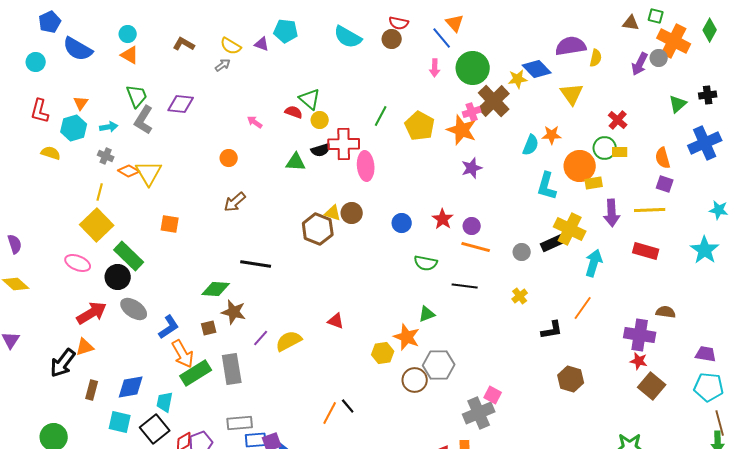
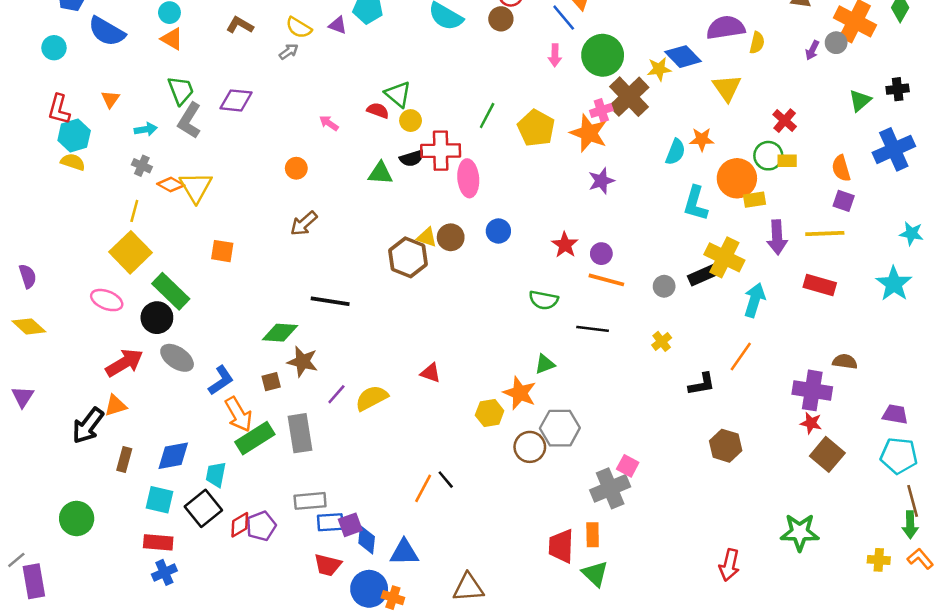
purple arrow: (640, 64) -> (812, 50), size x0.7
cyan hexagon: (74, 128) -> (74, 136), moved
blue circle: (402, 223) -> (498, 231), moved

